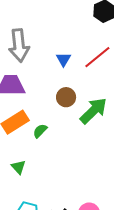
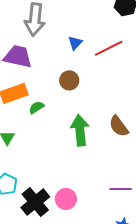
green arrow: (93, 111) -> (80, 130), moved, turned -64

